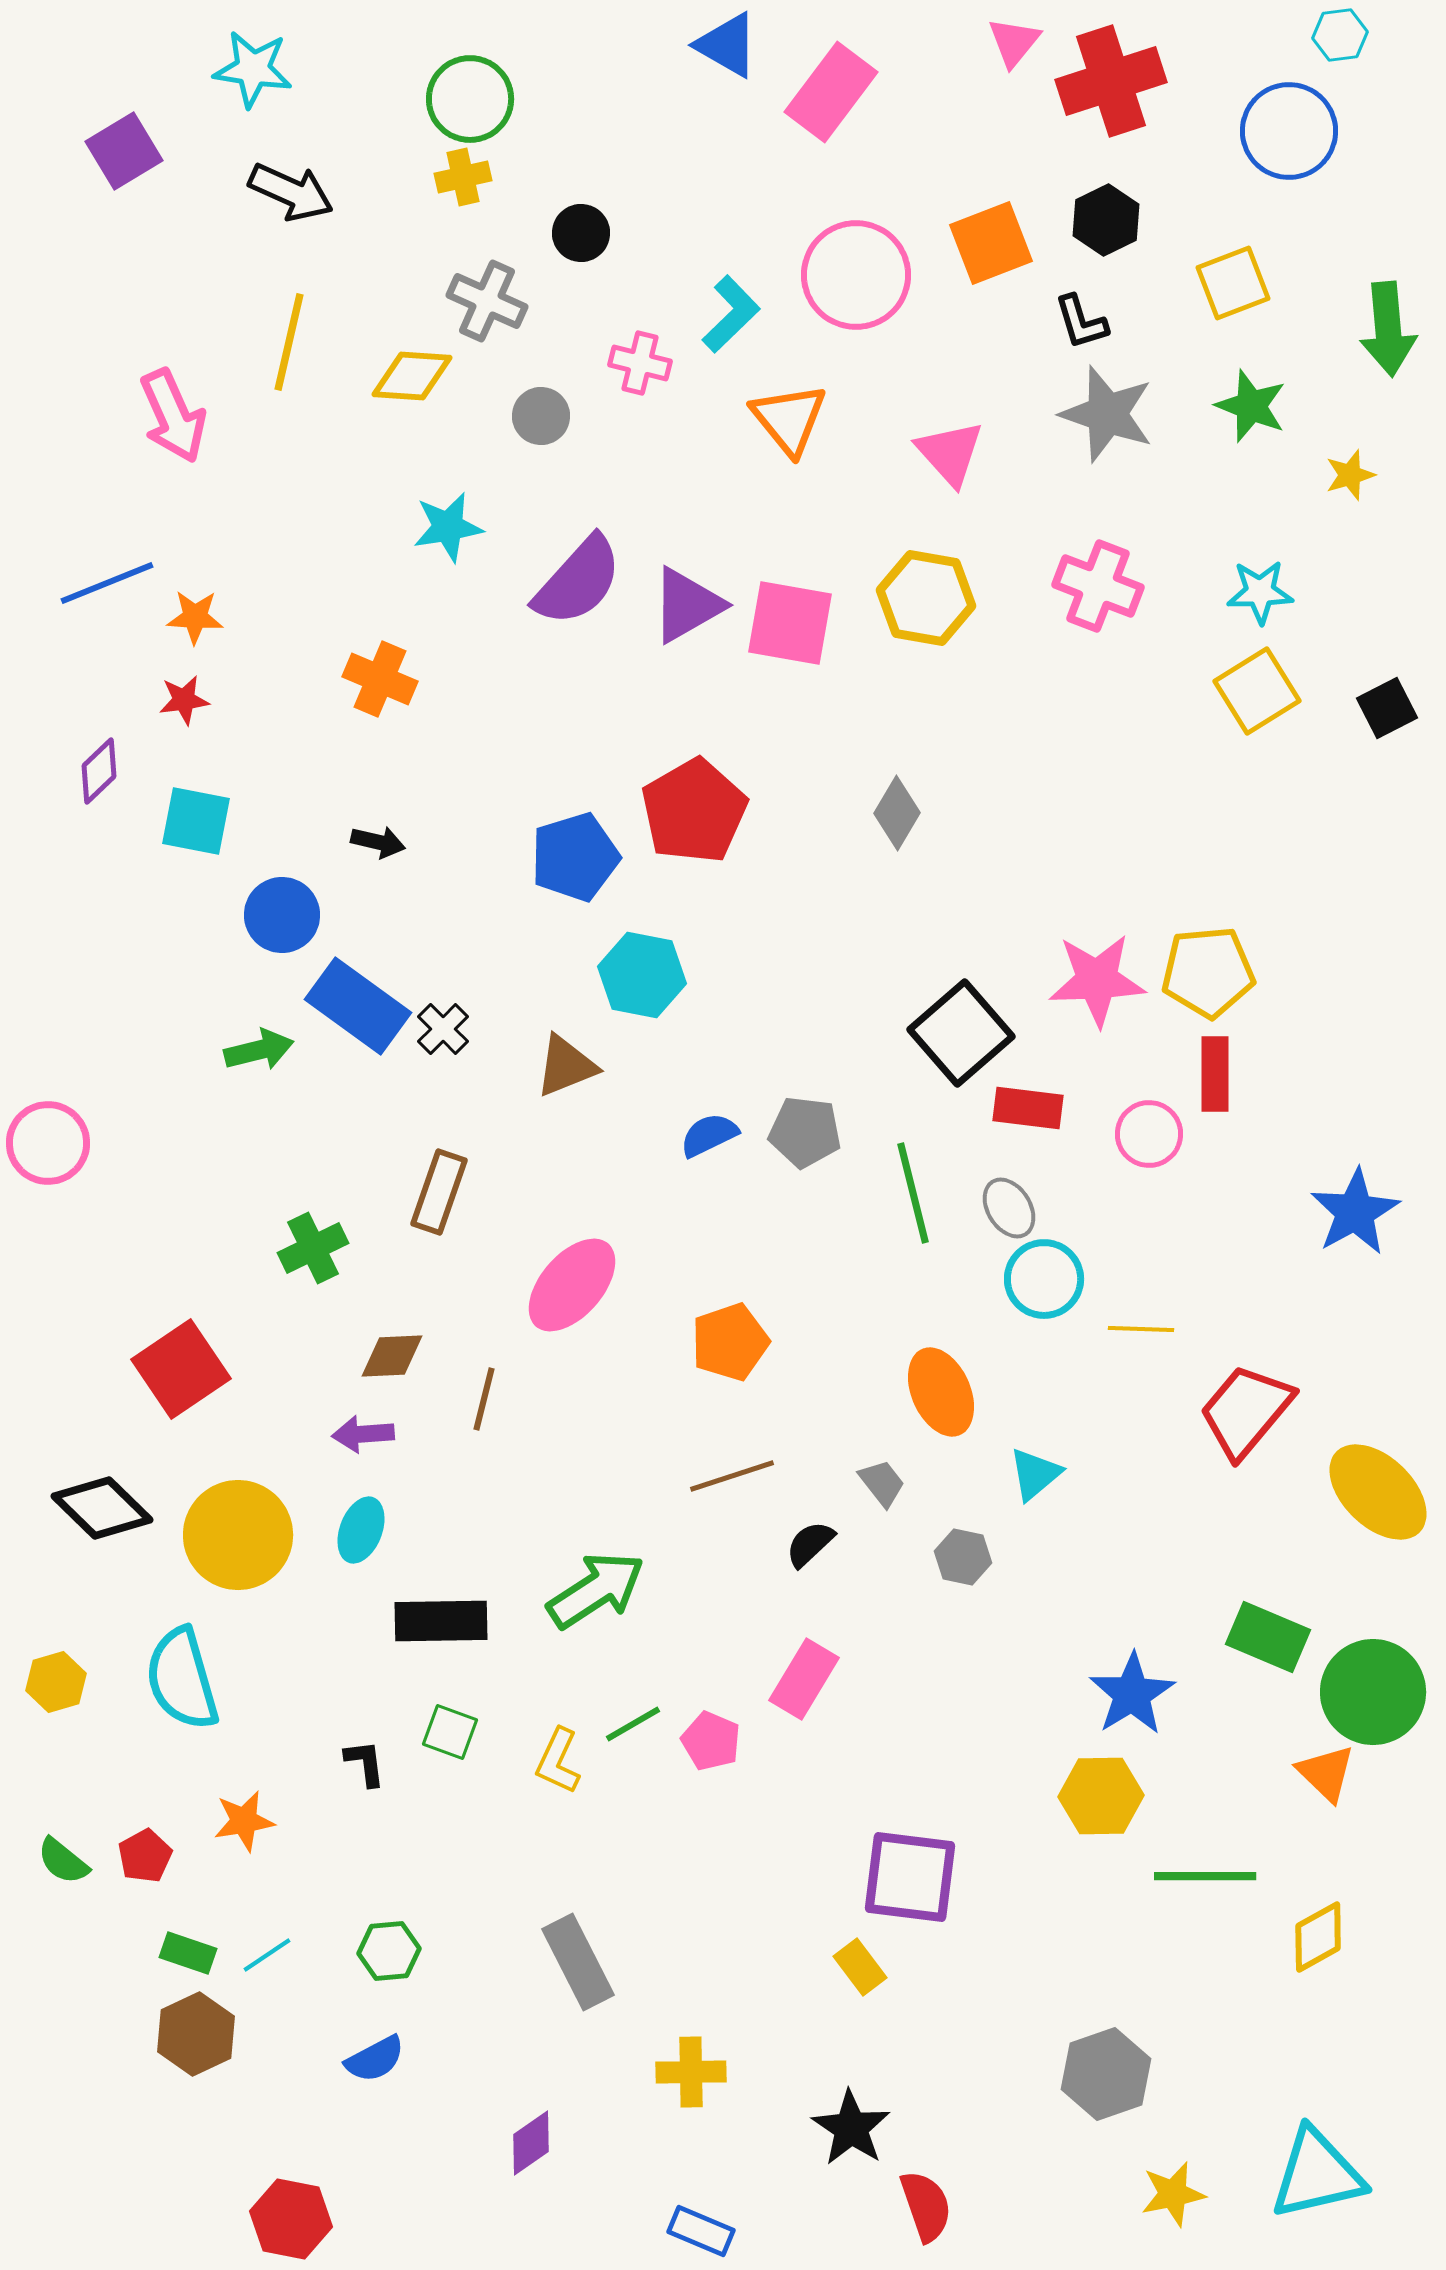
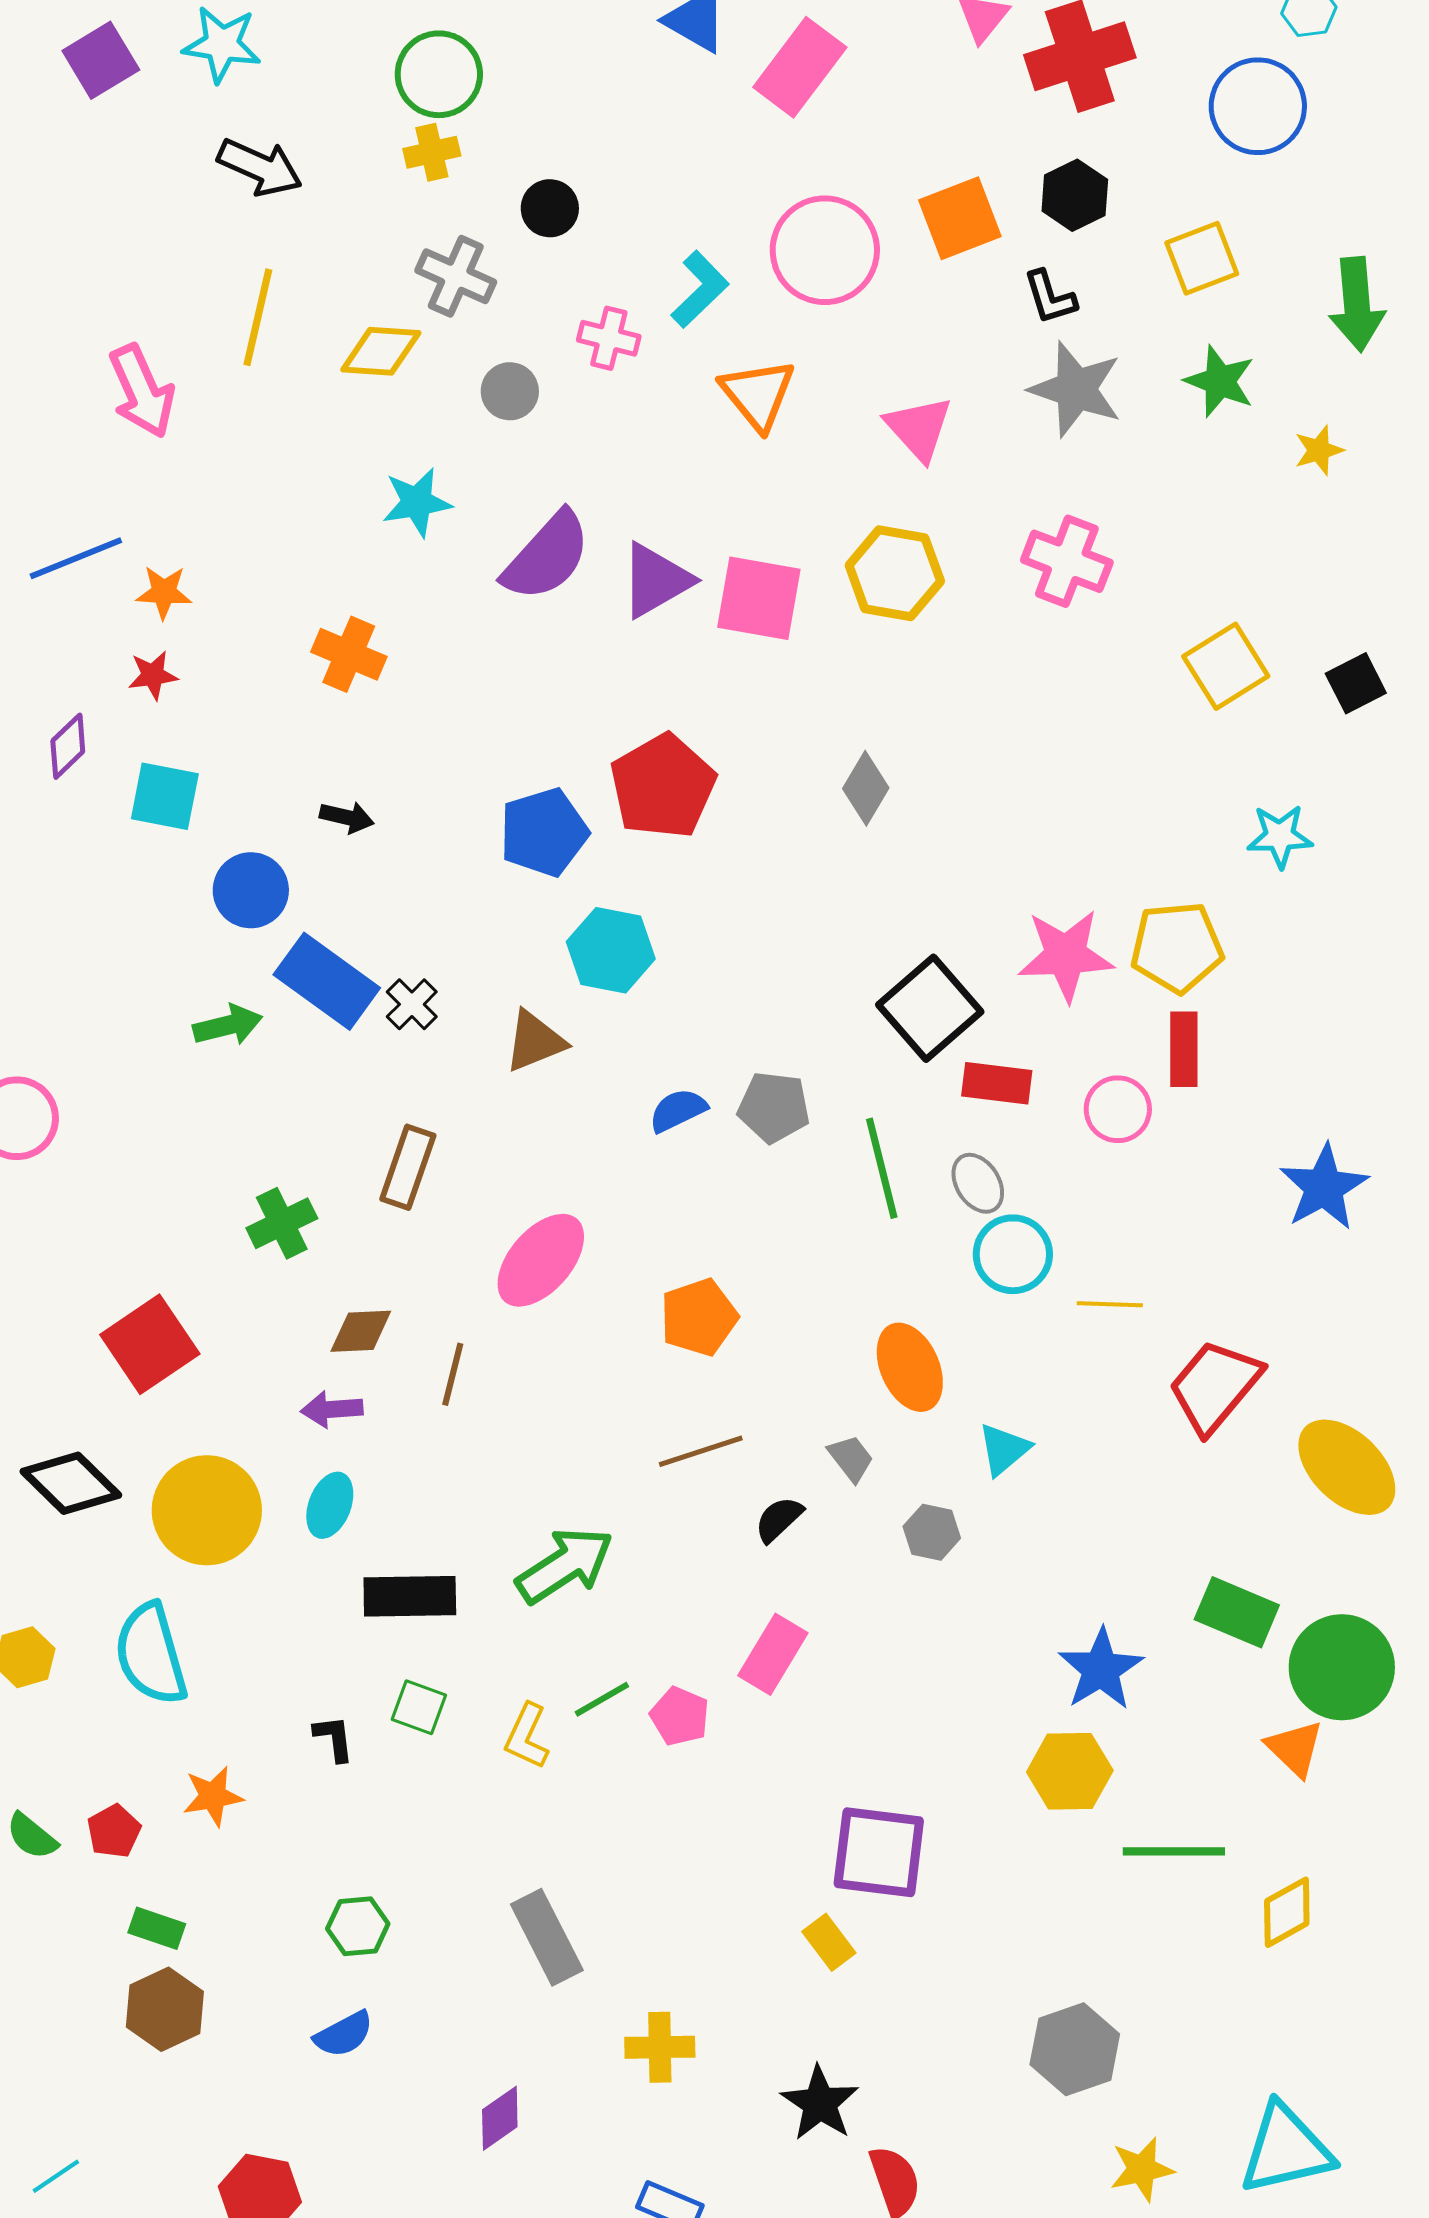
purple square: (124, 151) -> (101, 60), moved
cyan star: (1260, 592) -> (1280, 836), moved
cyan line: (267, 1955) -> (56, 2176), moved

